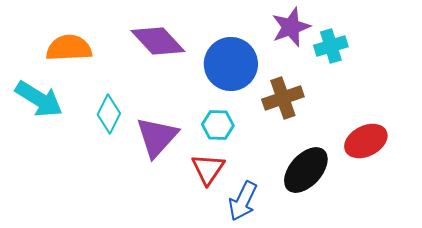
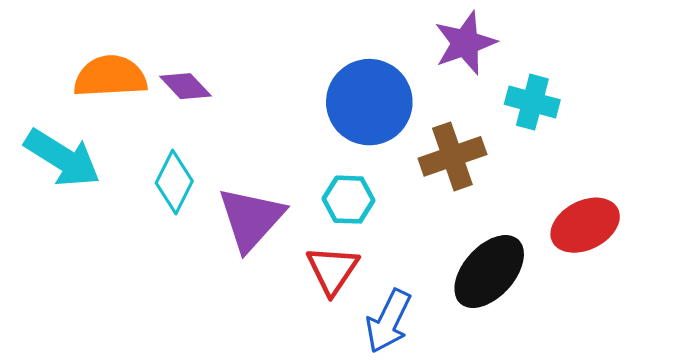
purple diamond: (158, 41) -> (185, 86), moved, size x0.6
cyan cross: (331, 46) -> (532, 102), moved, turned 32

